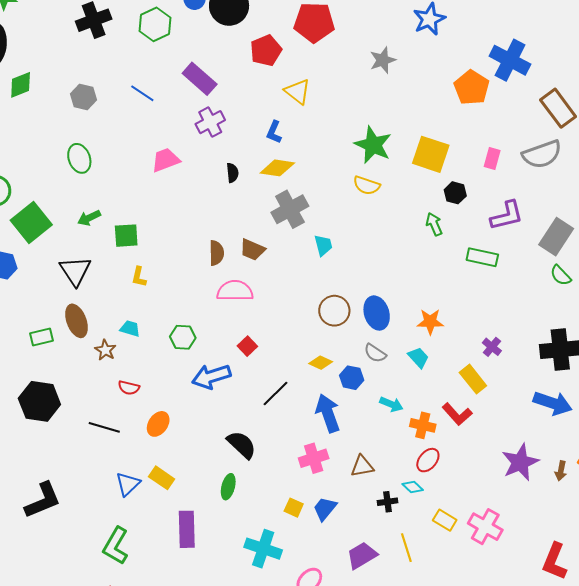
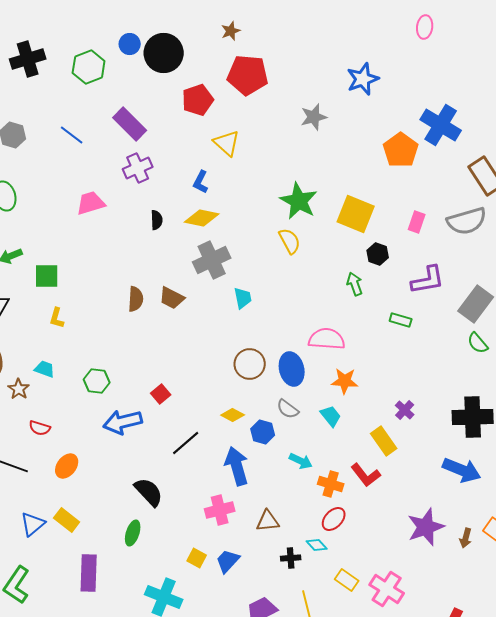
yellow semicircle: (367, 185) -> (290, 241), turned -140
green rectangle: (482, 257) -> (401, 320), size x0.7
pink semicircle: (235, 291) -> (327, 339), moved

